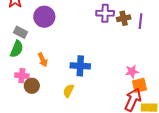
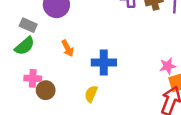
green semicircle: (17, 49) -> (25, 46), turned 30
orange arrow: (43, 60) -> (68, 48), moved

